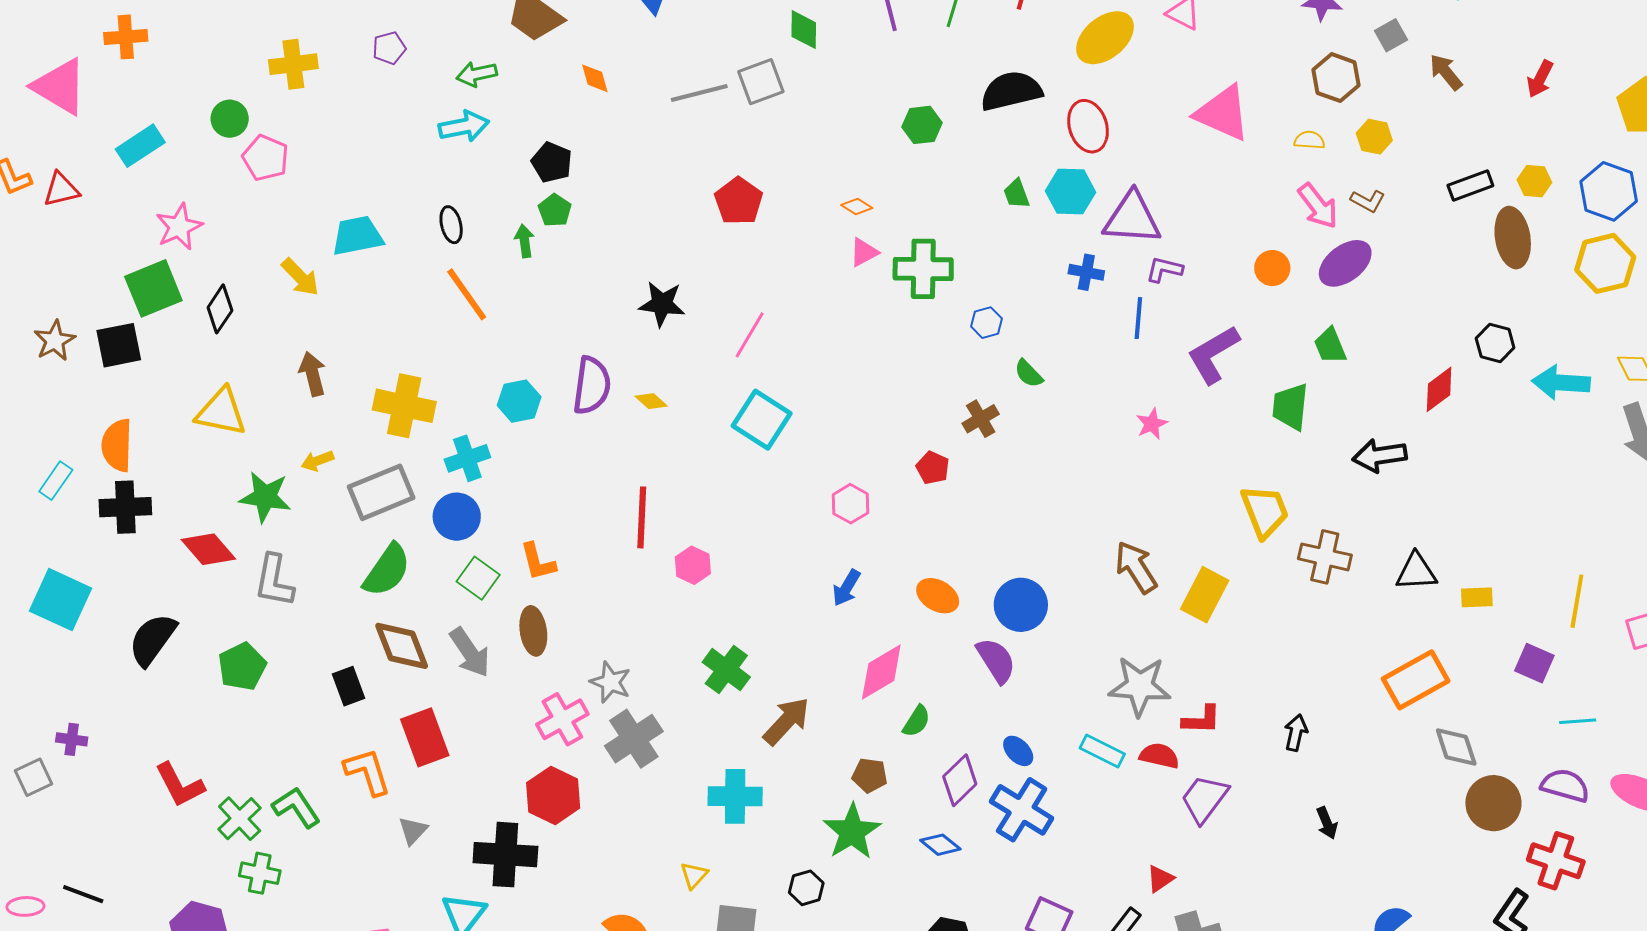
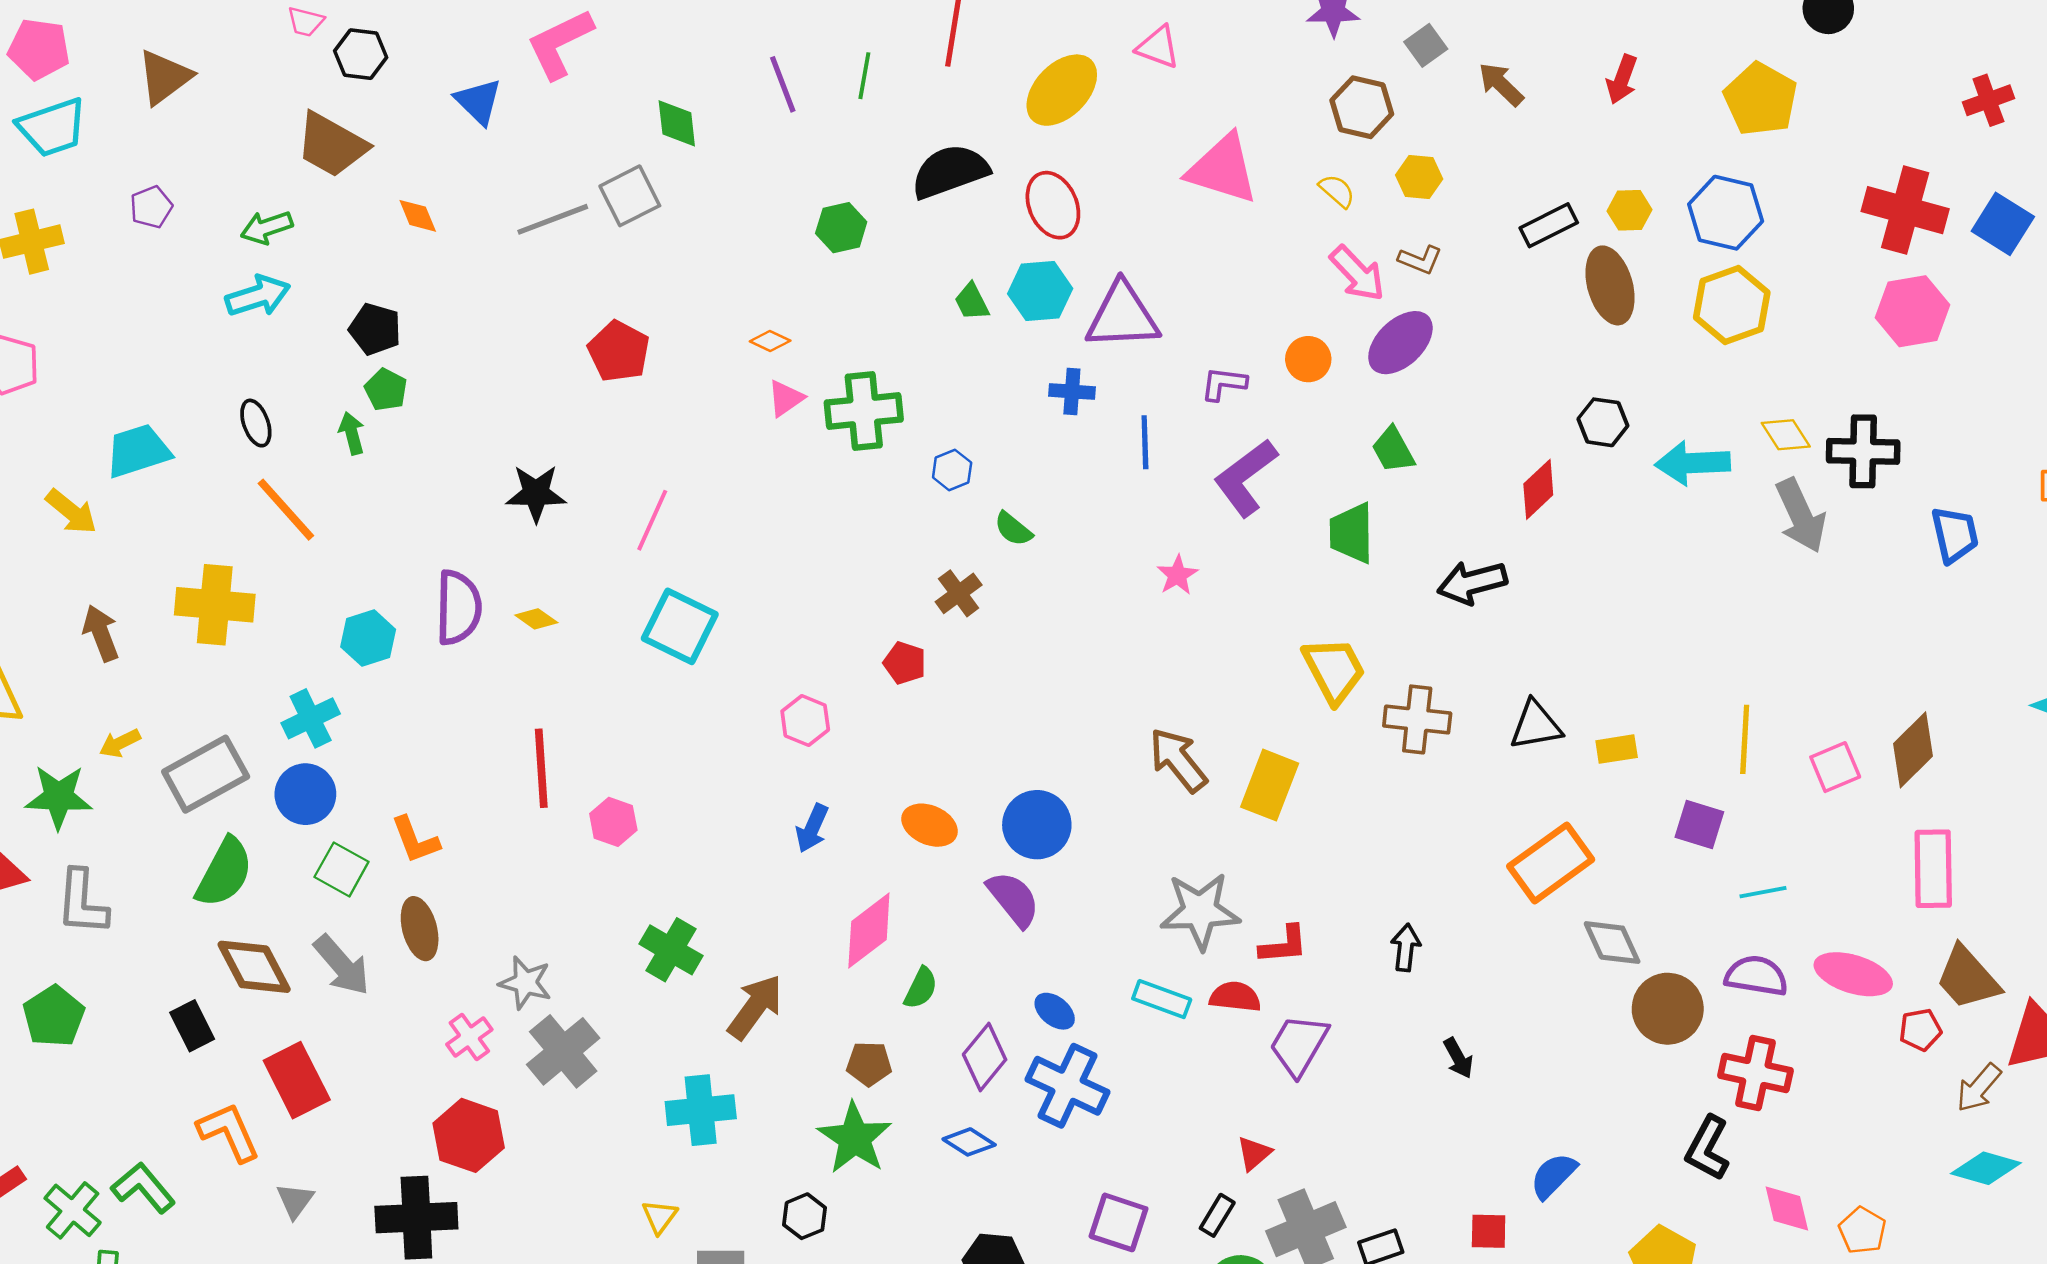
yellow semicircle: (1309, 140) -> (1337, 191), turned 44
purple L-shape: (1164, 269) -> (1224, 384), moved
yellow cross: (404, 406) -> (215, 605), moved
pink cross: (562, 719) -> (469, 1037), size x0.7

